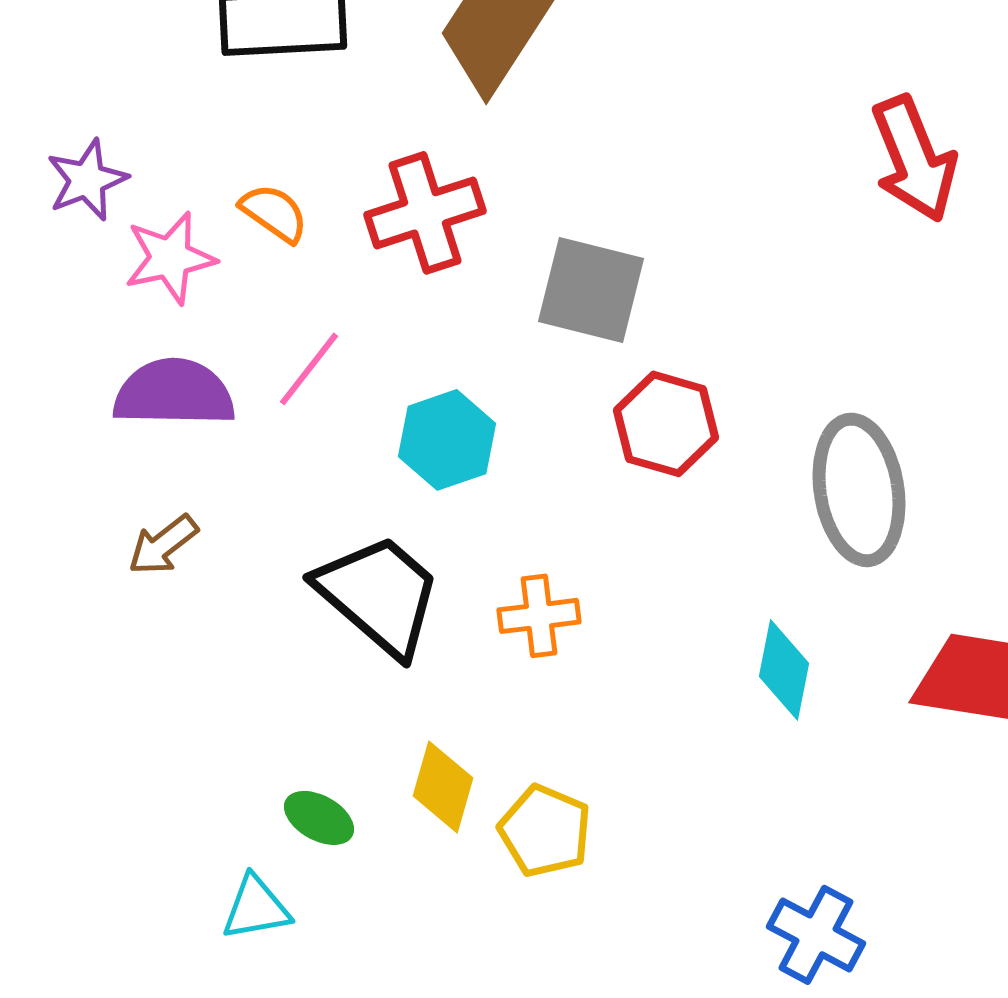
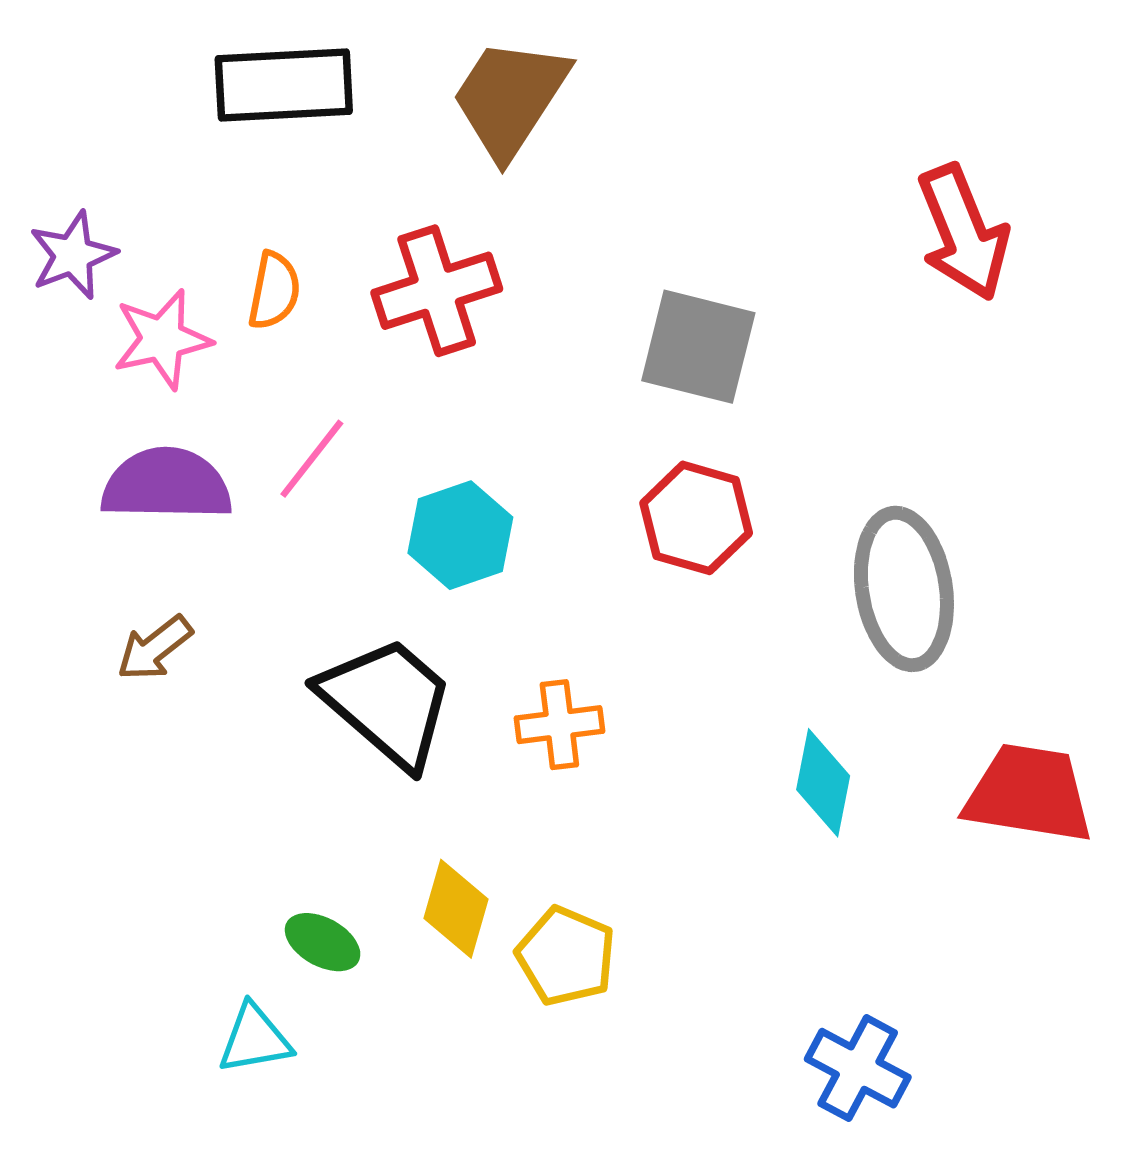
orange semicircle: (274, 213) -> (274, 291), turned 66
gray square: (591, 290) -> (698, 347), moved

